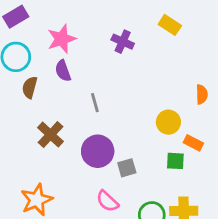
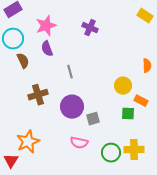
yellow rectangle: (170, 25) -> (145, 16), moved
brown semicircle: (30, 87) -> (23, 61), turned 140
brown cross: (50, 135) -> (38, 95), turned 30
pink semicircle: (107, 201) -> (79, 143), turned -30

